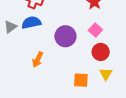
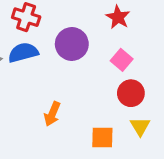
purple circle: (65, 36) -> (72, 44), moved
orange arrow: (38, 60) -> (52, 114), moved

